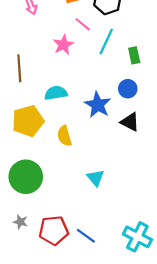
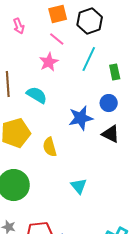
pink line: (83, 24) -> (57, 39), moved
cyan semicircle: (56, 93) -> (37, 95), moved, turned 40
blue star: (98, 105) -> (81, 118), turned 30

